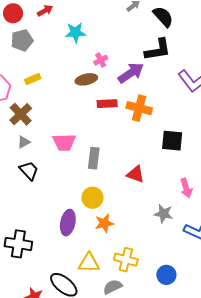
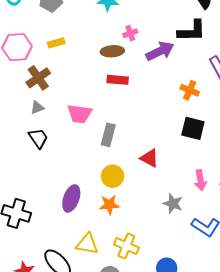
red rectangle: (107, 104) -> (118, 80), moved
orange cross: (139, 108) -> (190, 90), moved, size x0.7
yellow circle: (92, 198) -> (113, 176), moved

